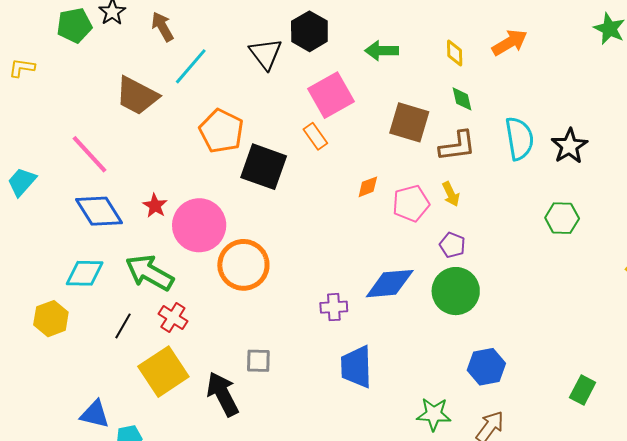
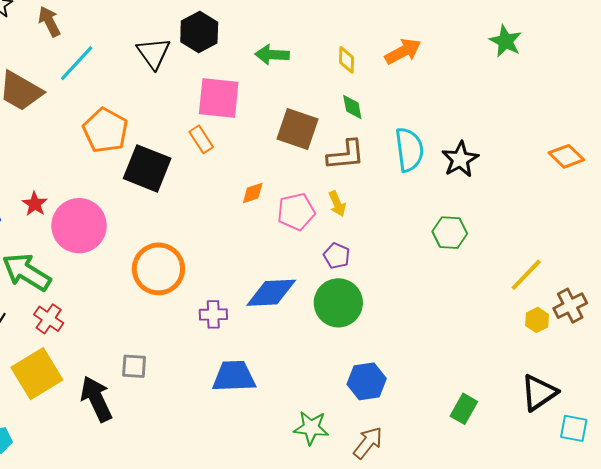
pink square: (331, 95) -> (219, 98), turned 33
orange circle: (243, 265) -> (158, 269), moved
blue trapezoid: (356, 367) -> (234, 376), turned 87

